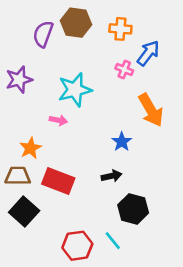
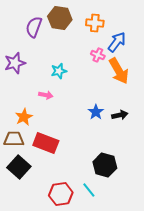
cyan star: (75, 90) -> (59, 71), size x0.6
orange arrow: (151, 110) -> (119, 71), moved
black arrow: (112, 176) -> (120, 115), moved

